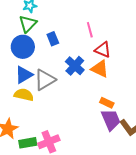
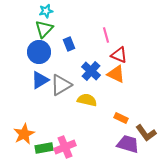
yellow semicircle: (24, 95) -> (87, 100), moved
orange rectangle: (107, 103) -> (121, 118), moved
purple trapezoid: (111, 120) -> (128, 144), moved, turned -50

